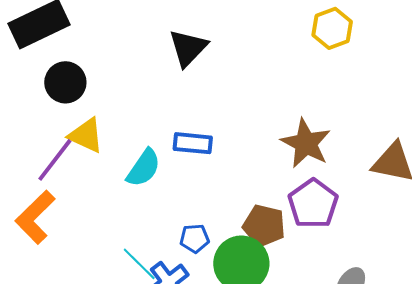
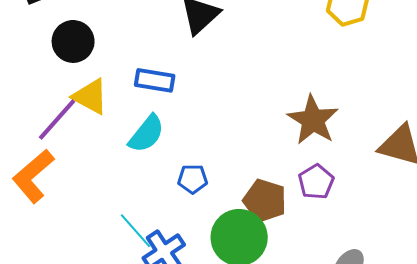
blue rectangle: (193, 143) -> (155, 80), moved
purple pentagon: (313, 204) -> (316, 182), size x0.7
blue pentagon: (194, 238) -> (193, 179), moved

